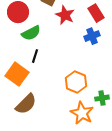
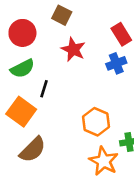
red star: (65, 15) -> (73, 49), moved
green semicircle: (31, 33) -> (22, 68), moved

